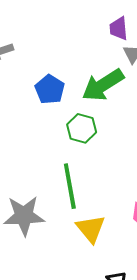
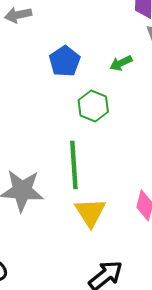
green arrow: (103, 85) -> (121, 63), size x0.5

